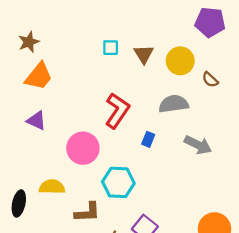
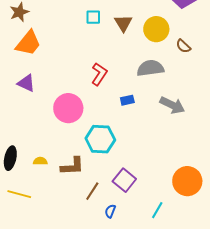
red L-shape: (117, 111) -> (99, 74), size x0.7
blue rectangle: (148, 139) -> (127, 100), turned 56
yellow semicircle: (52, 187) -> (40, 161), moved, size x0.6

